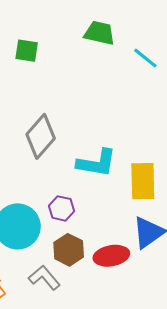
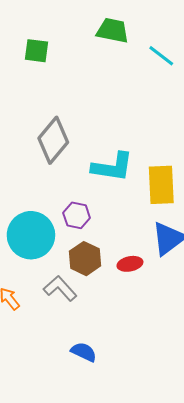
red ellipse: (111, 256) -> (130, 264), size x0.7

